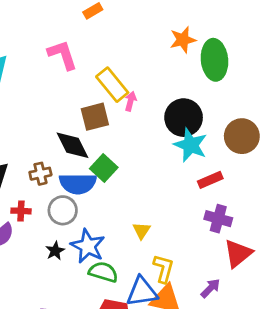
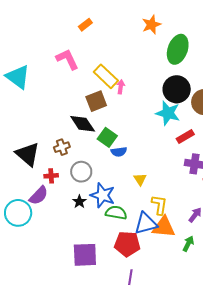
orange star: (183, 40) -> (151, 25), moved
green ellipse: (214, 60) -> (178, 49), turned 32
black circle: (184, 118) -> (177, 89), moved
blue semicircle: (78, 183) -> (119, 152), moved, size x0.6

